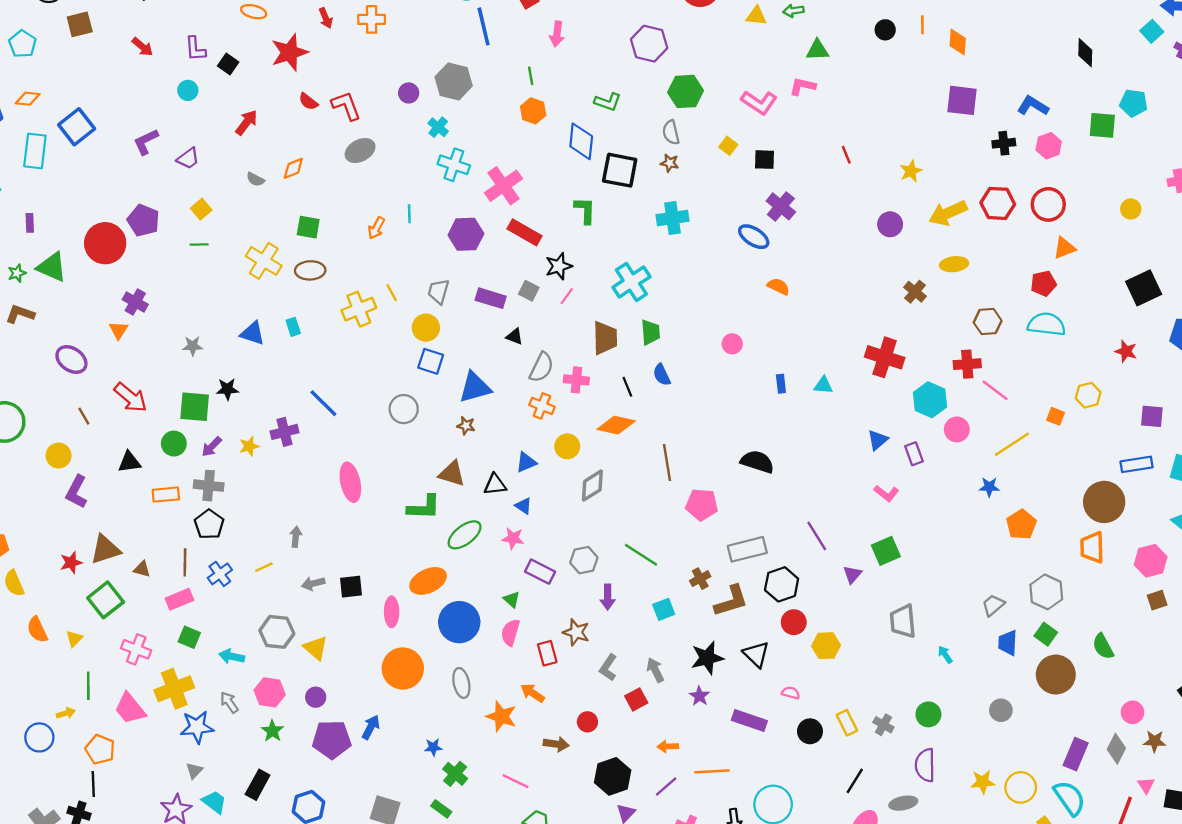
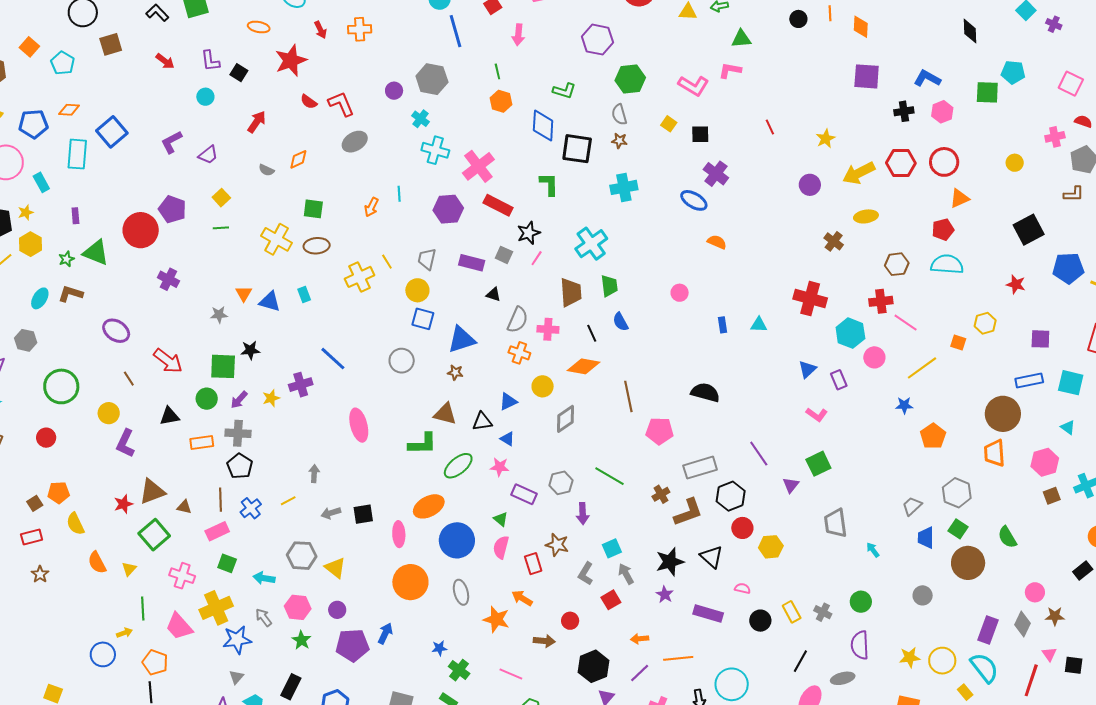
orange triangle: (119, 330) -> (244, 294), moved
cyan square: (664, 609) -> (612, 548), moved

